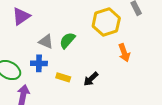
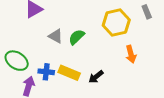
blue cross: (39, 63) -> (46, 72), moved
yellow rectangle: (63, 77) -> (69, 73), size x1.5

